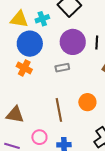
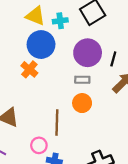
gray rectangle: (62, 68) -> (82, 80), moved
orange circle: (87, 102) -> (82, 103), moved
pink circle: (39, 137) -> (39, 145), moved

